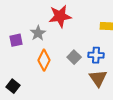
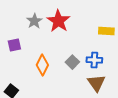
red star: (60, 16) -> (58, 21), turned -30
gray star: (38, 33) -> (34, 21), moved

